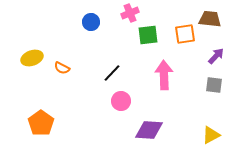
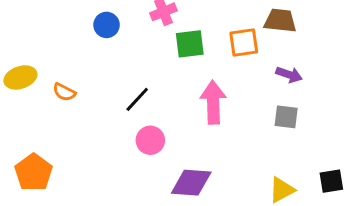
purple arrow: (216, 56) -> (289, 75), turned 66

